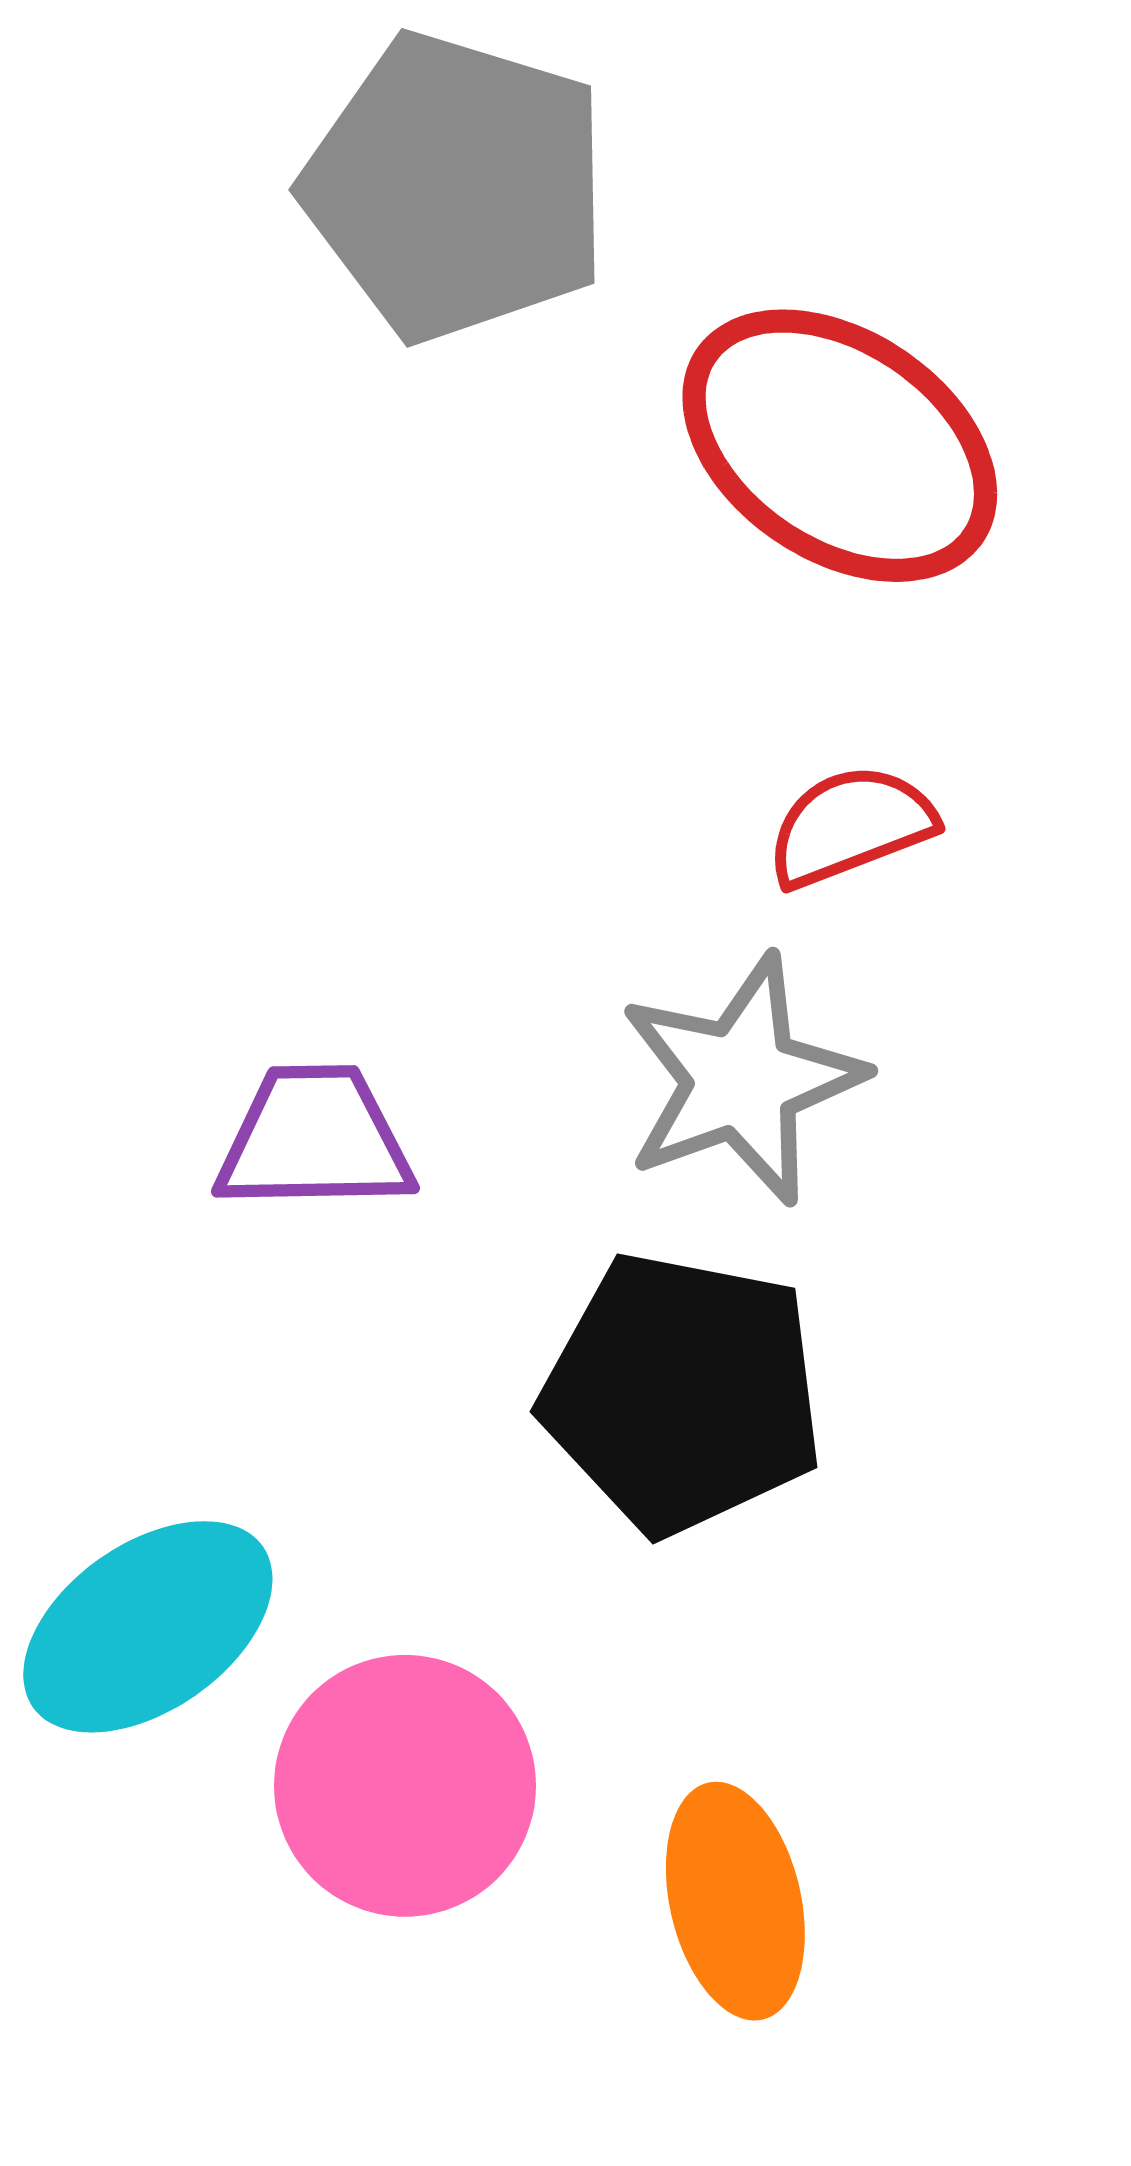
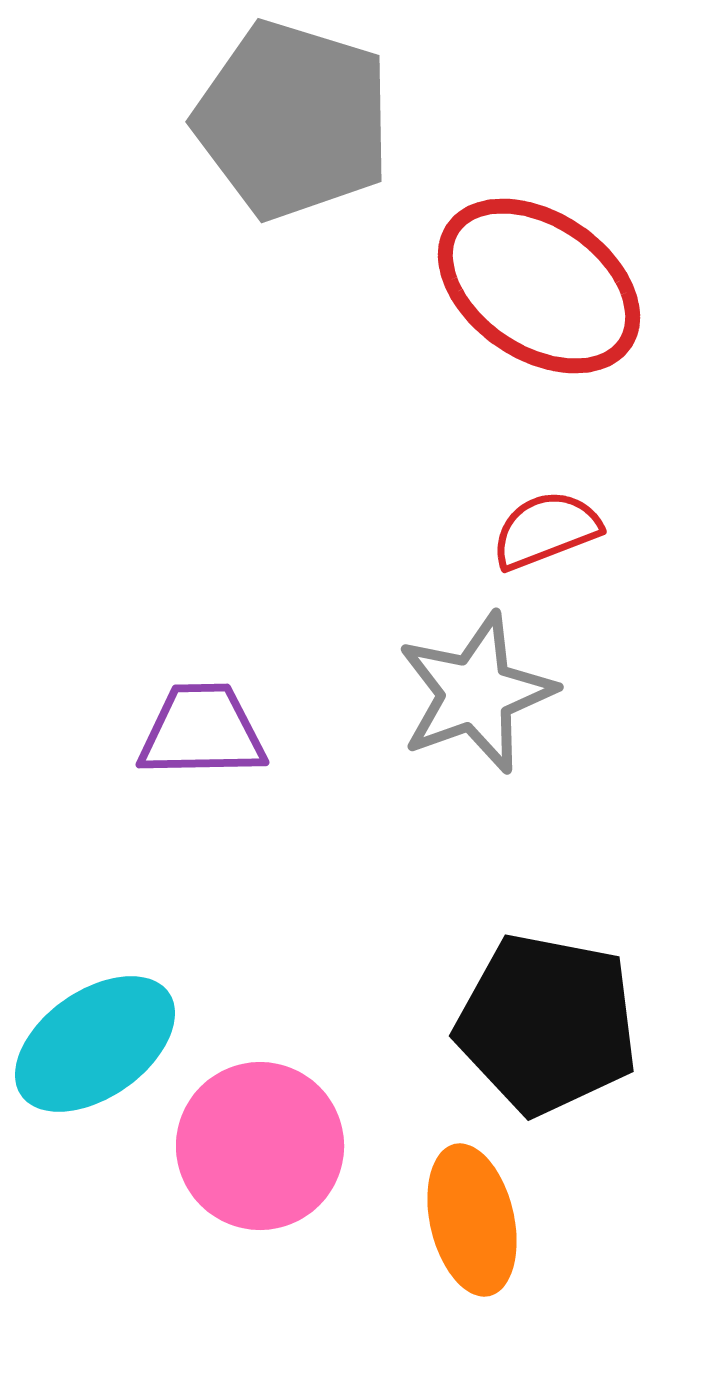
black pentagon: (682, 1393) -> (547, 1024), moved

